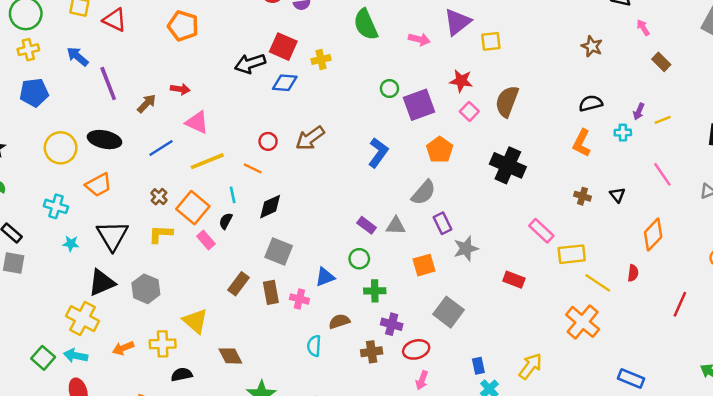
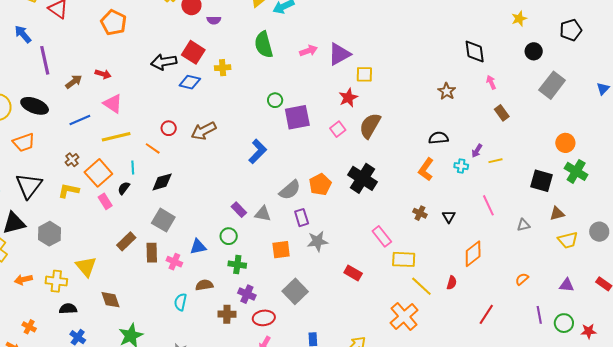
pink arrow: (419, 39) -> (308, 51), moved, turned -42
red star: (461, 81) -> (348, 98), moved, turned 30
orange pentagon: (440, 150) -> (320, 184), moved

